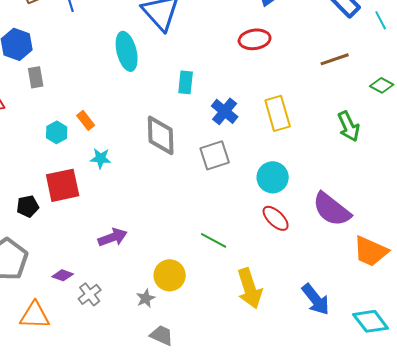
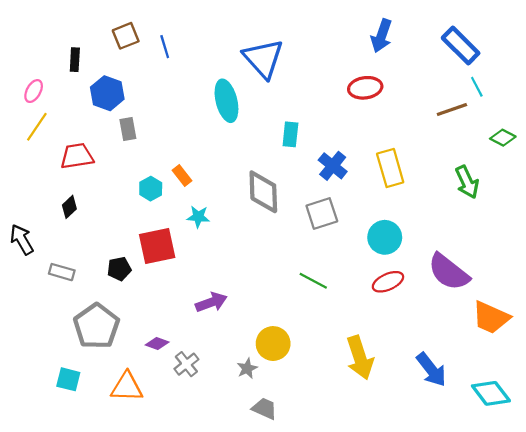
cyan line: (381, 20) -> (477, 87), moved
red ellipse: (276, 218) -> (388, 282), turned -68
green line: (214, 240) -> (313, 281), moved

